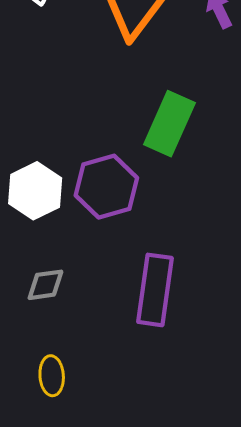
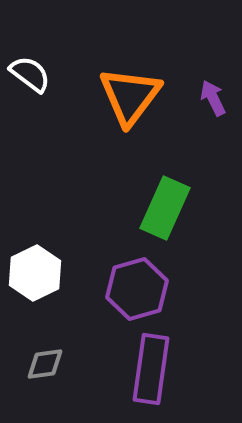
purple hexagon: (106, 187) -> (137, 289), moved

